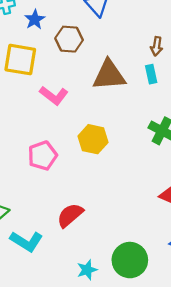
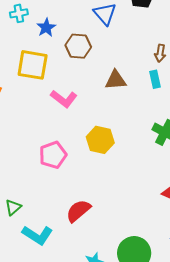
brown triangle: (109, 75) -> (116, 80), size x0.7

